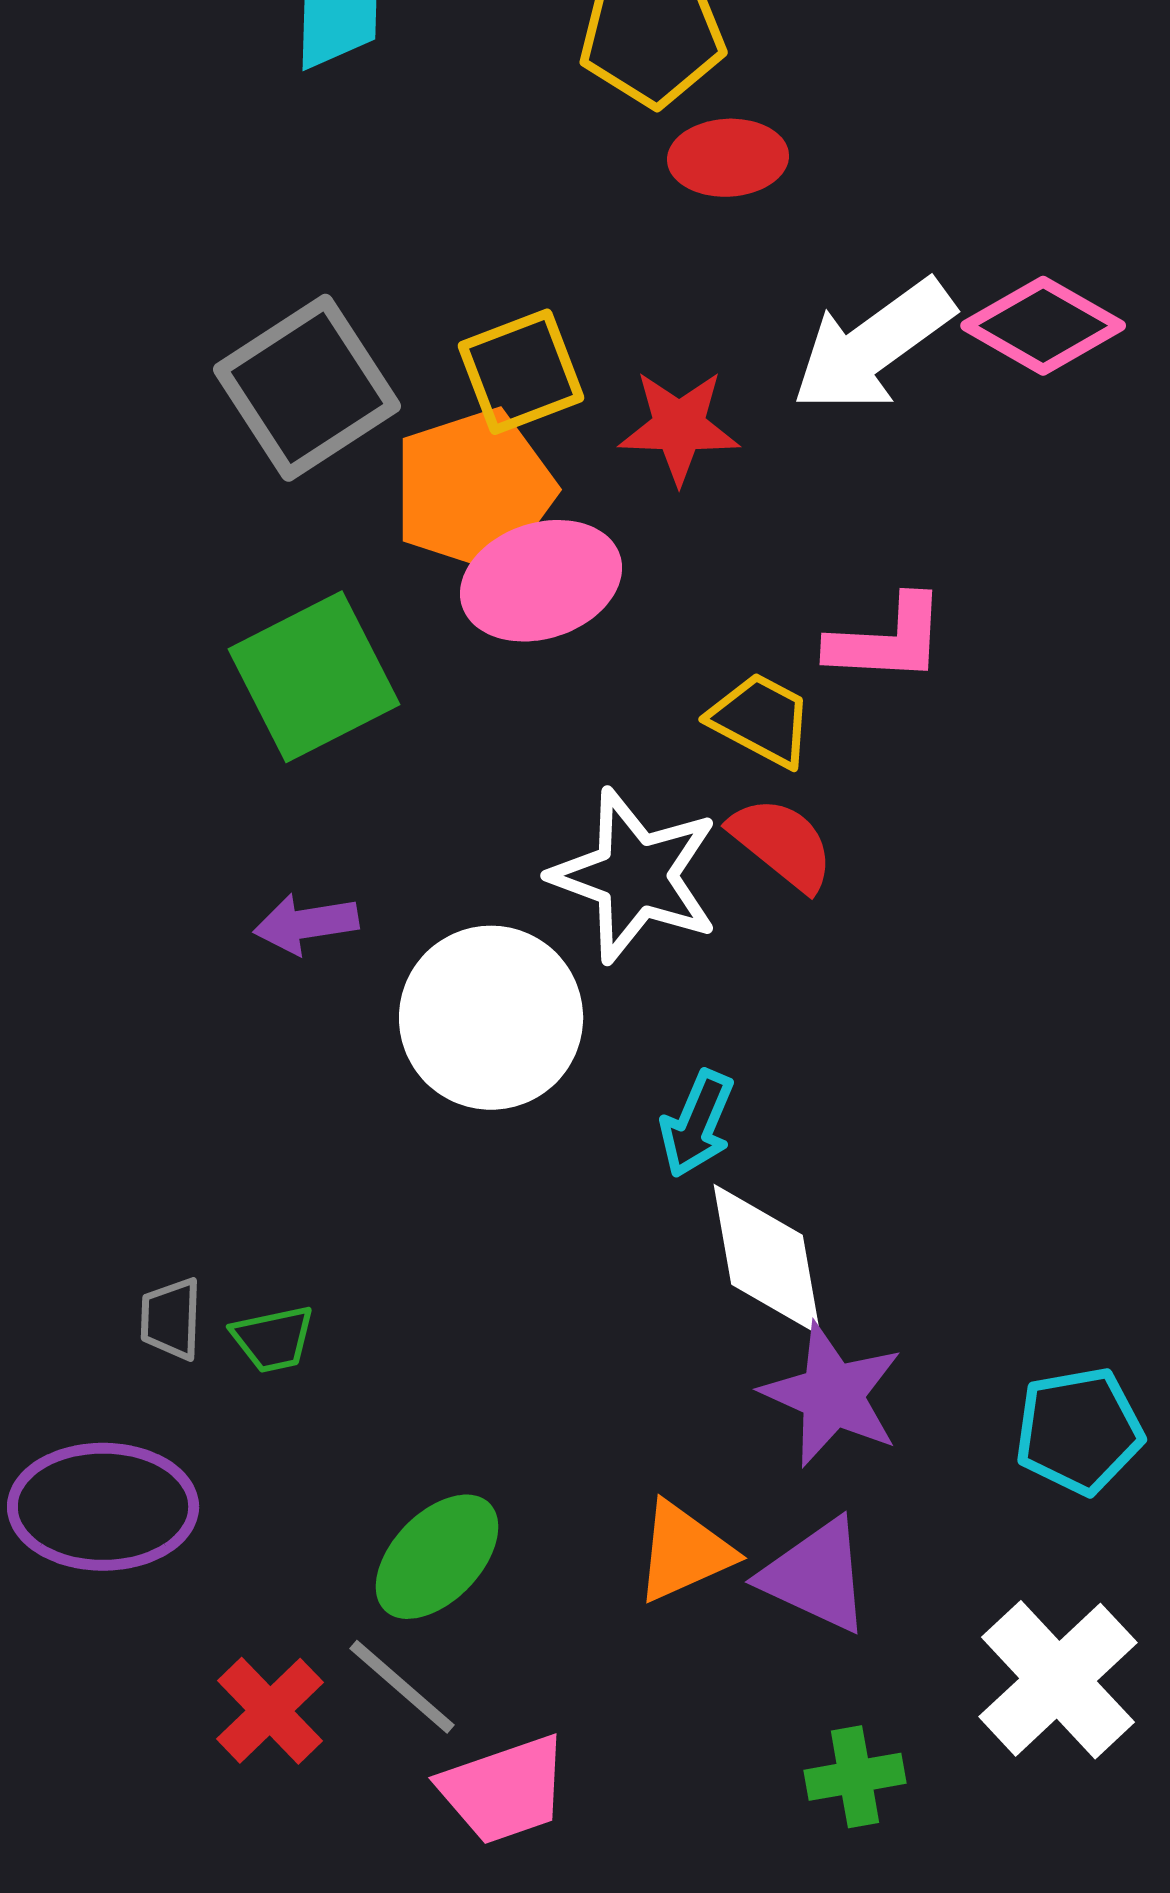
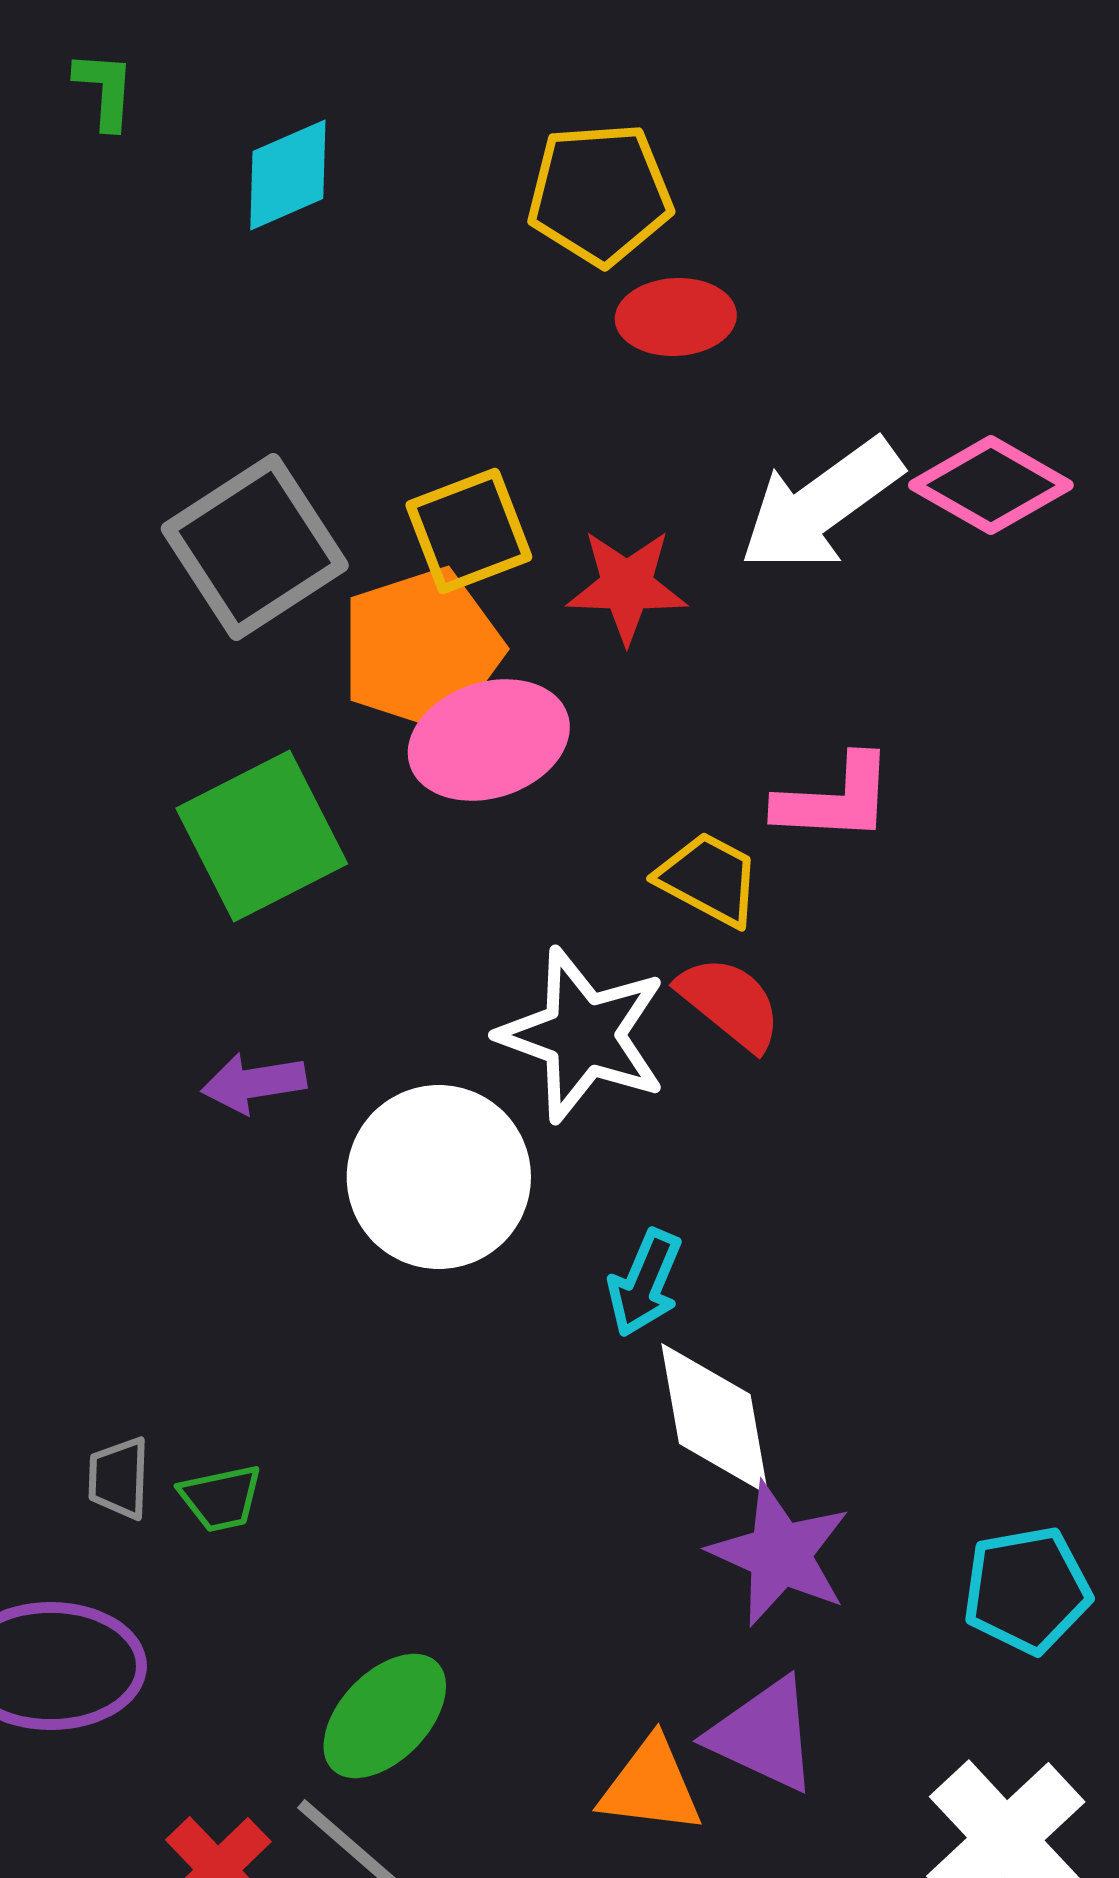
orange triangle: (684, 1552) -> (651, 1786), moved, turned 31

